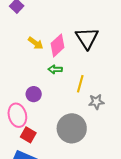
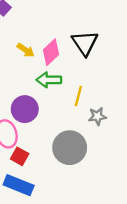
green arrow: (55, 69) -> (49, 80), size x1.5
purple circle: (34, 94) -> (25, 109), size x1.5

